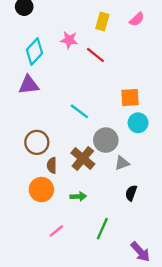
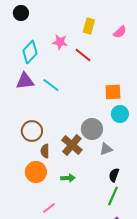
pink semicircle: (137, 19) -> (120, 32), moved
cyan line: (79, 111) -> (51, 85), moved
green line: (102, 229) -> (113, 196), moved

